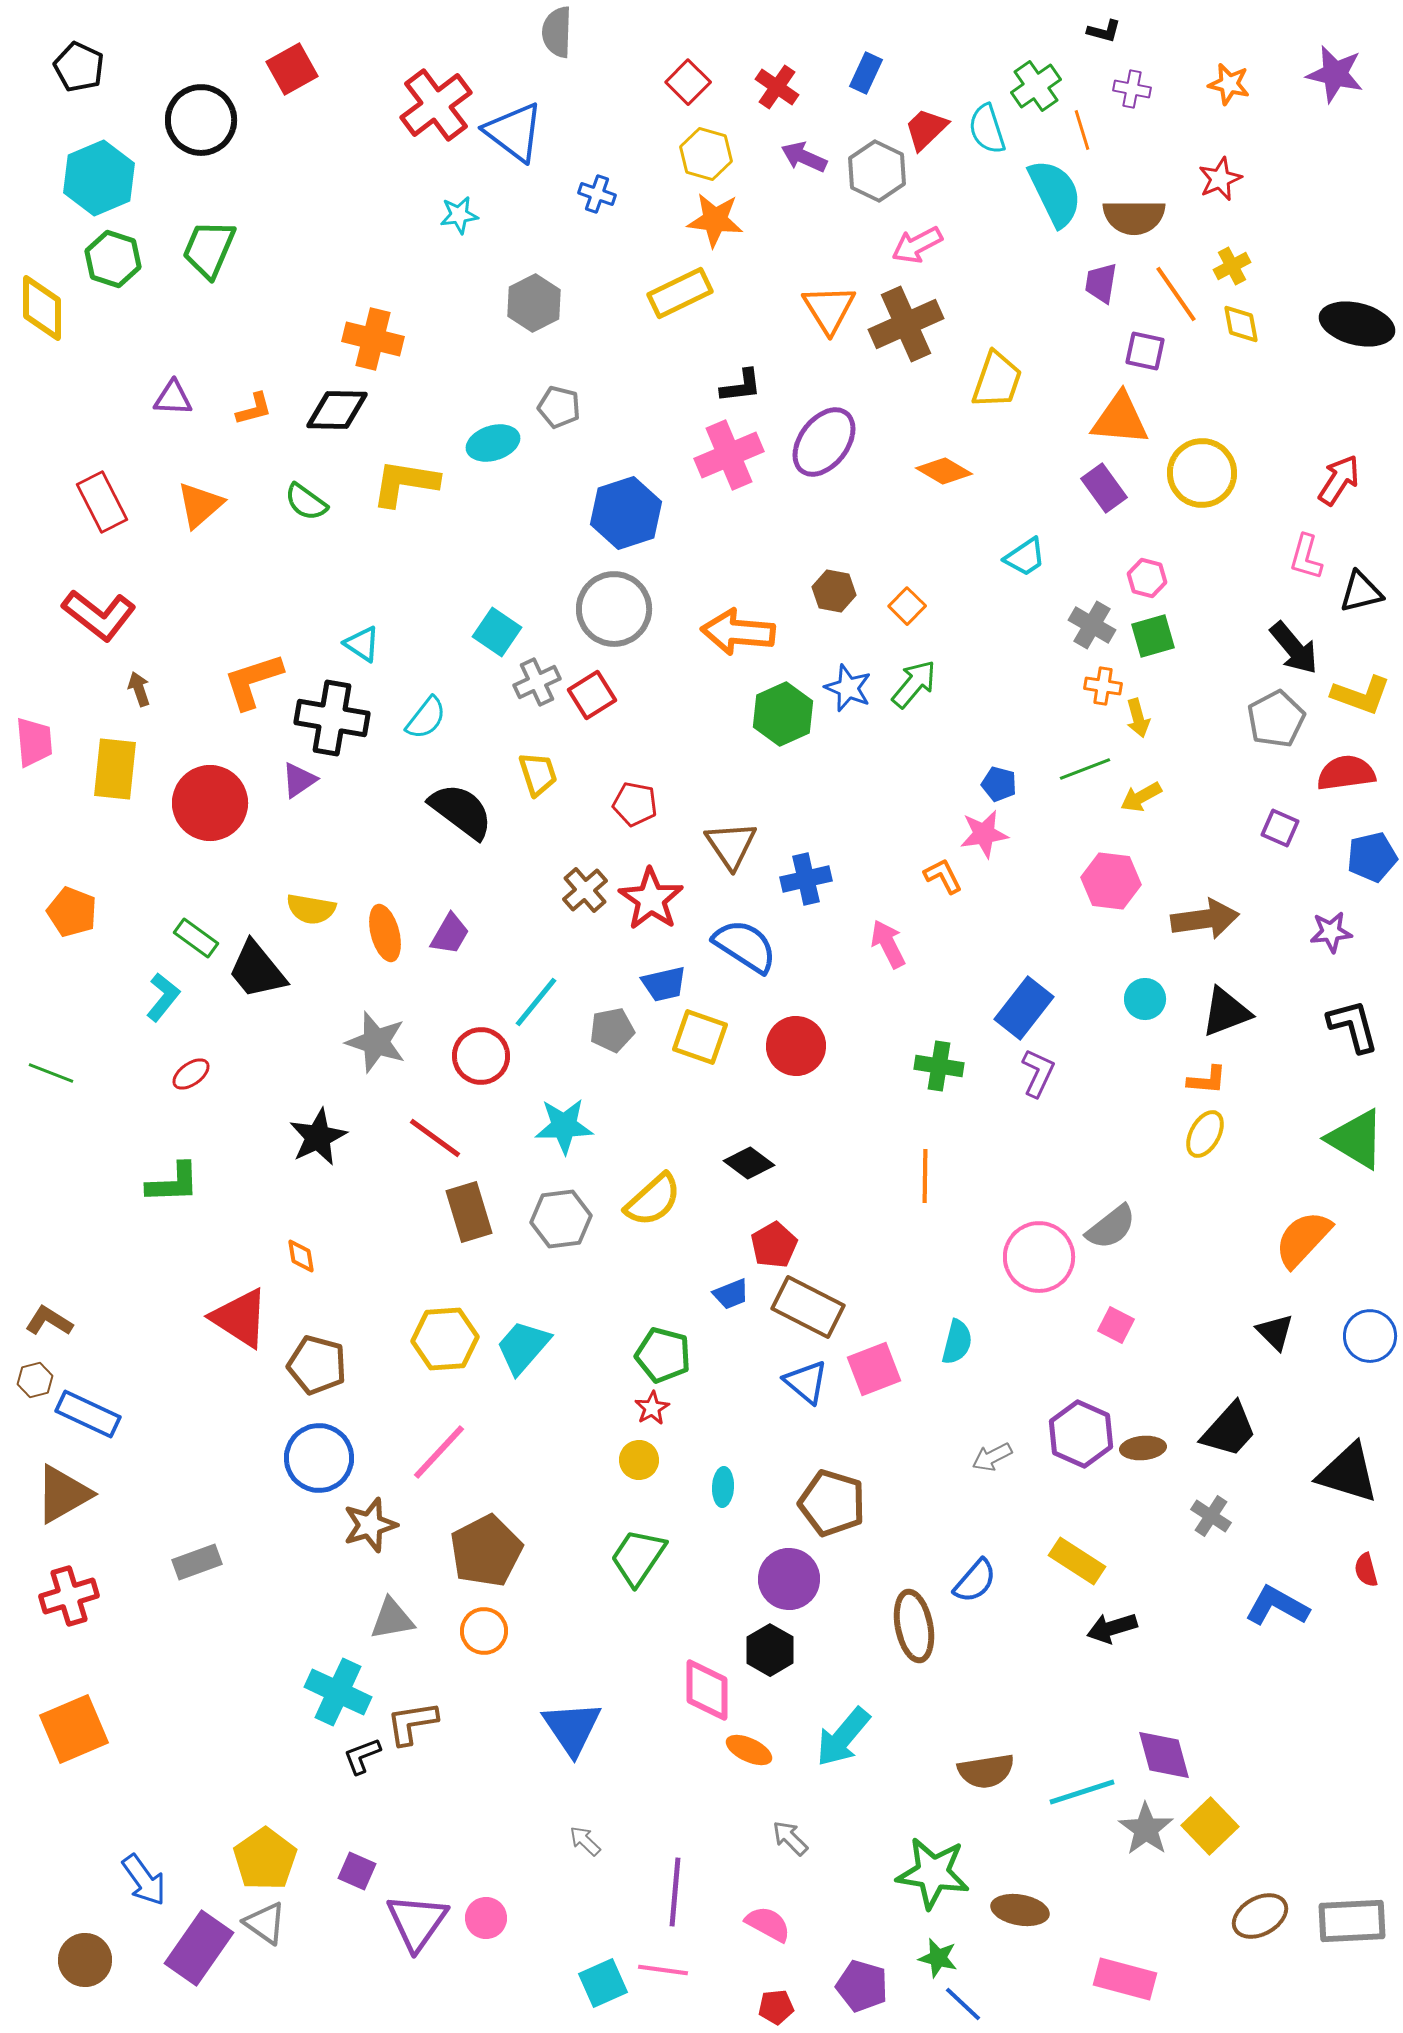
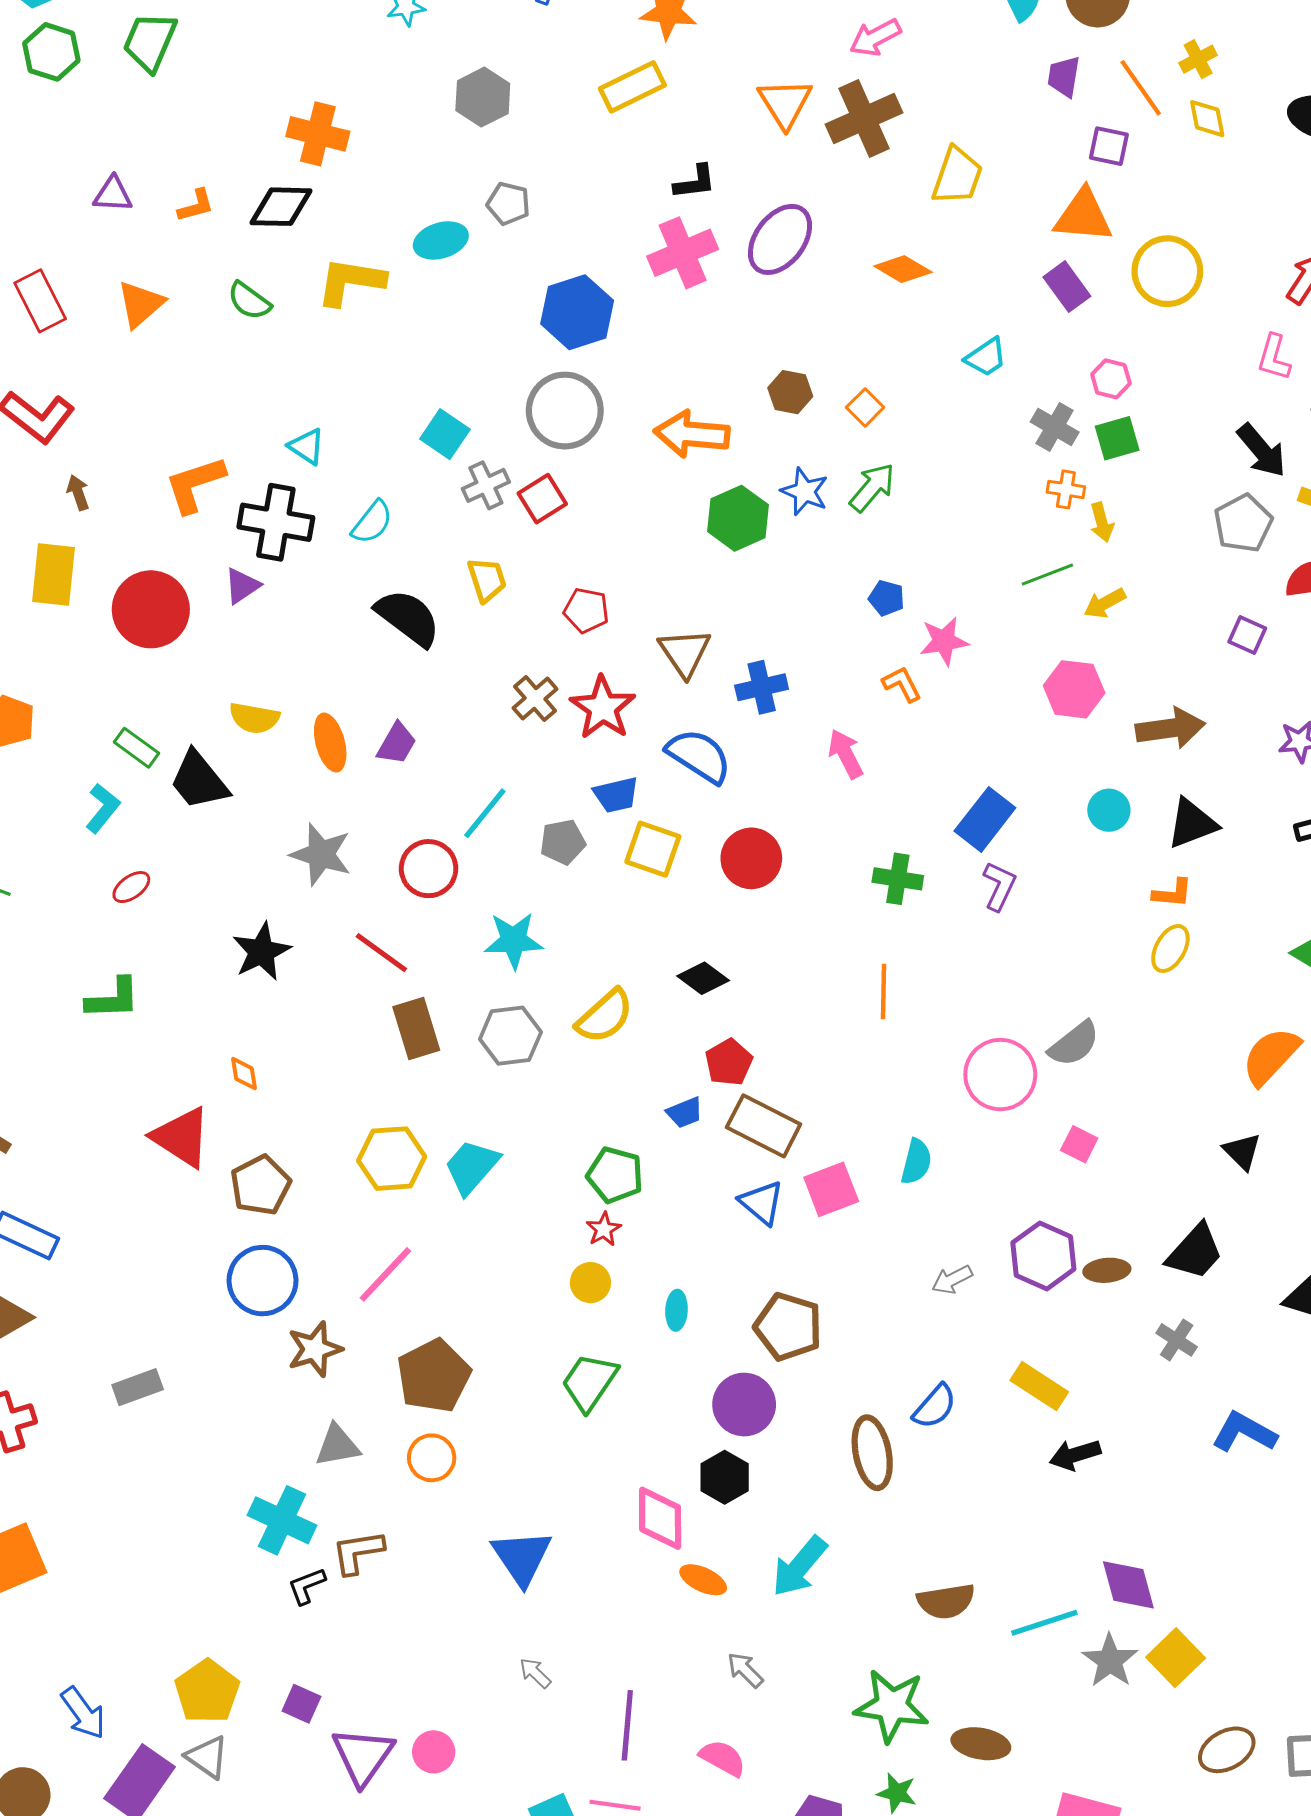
blue pentagon: (999, 784) -> (887, 598), moved
brown pentagon: (317, 1365) -> (260, 1185), turned 30

